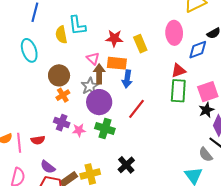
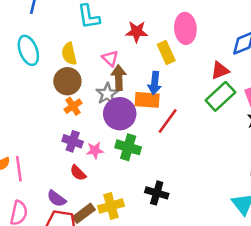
pink ellipse: (174, 33) -> (185, 28), moved
yellow semicircle: (61, 35) -> (69, 54), moved
yellow rectangle: (140, 44) -> (166, 52), moved
orange rectangle: (117, 63) -> (147, 100), moved
green rectangle: (178, 91) -> (220, 96), turned 45
red semicircle: (38, 140) -> (78, 173), moved, turned 56
black cross: (126, 165) -> (157, 193), turned -30

